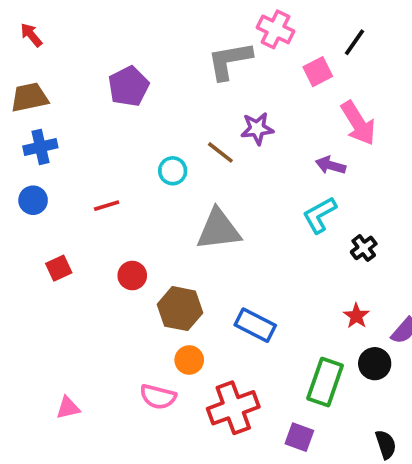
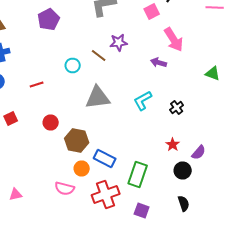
cyan L-shape: (320, 215) -> (143, 100), moved
blue rectangle: (255, 325) -> (105, 158), moved
green rectangle: (325, 382) -> (138, 174), moved
black semicircle: (386, 444) -> (184, 204), moved

